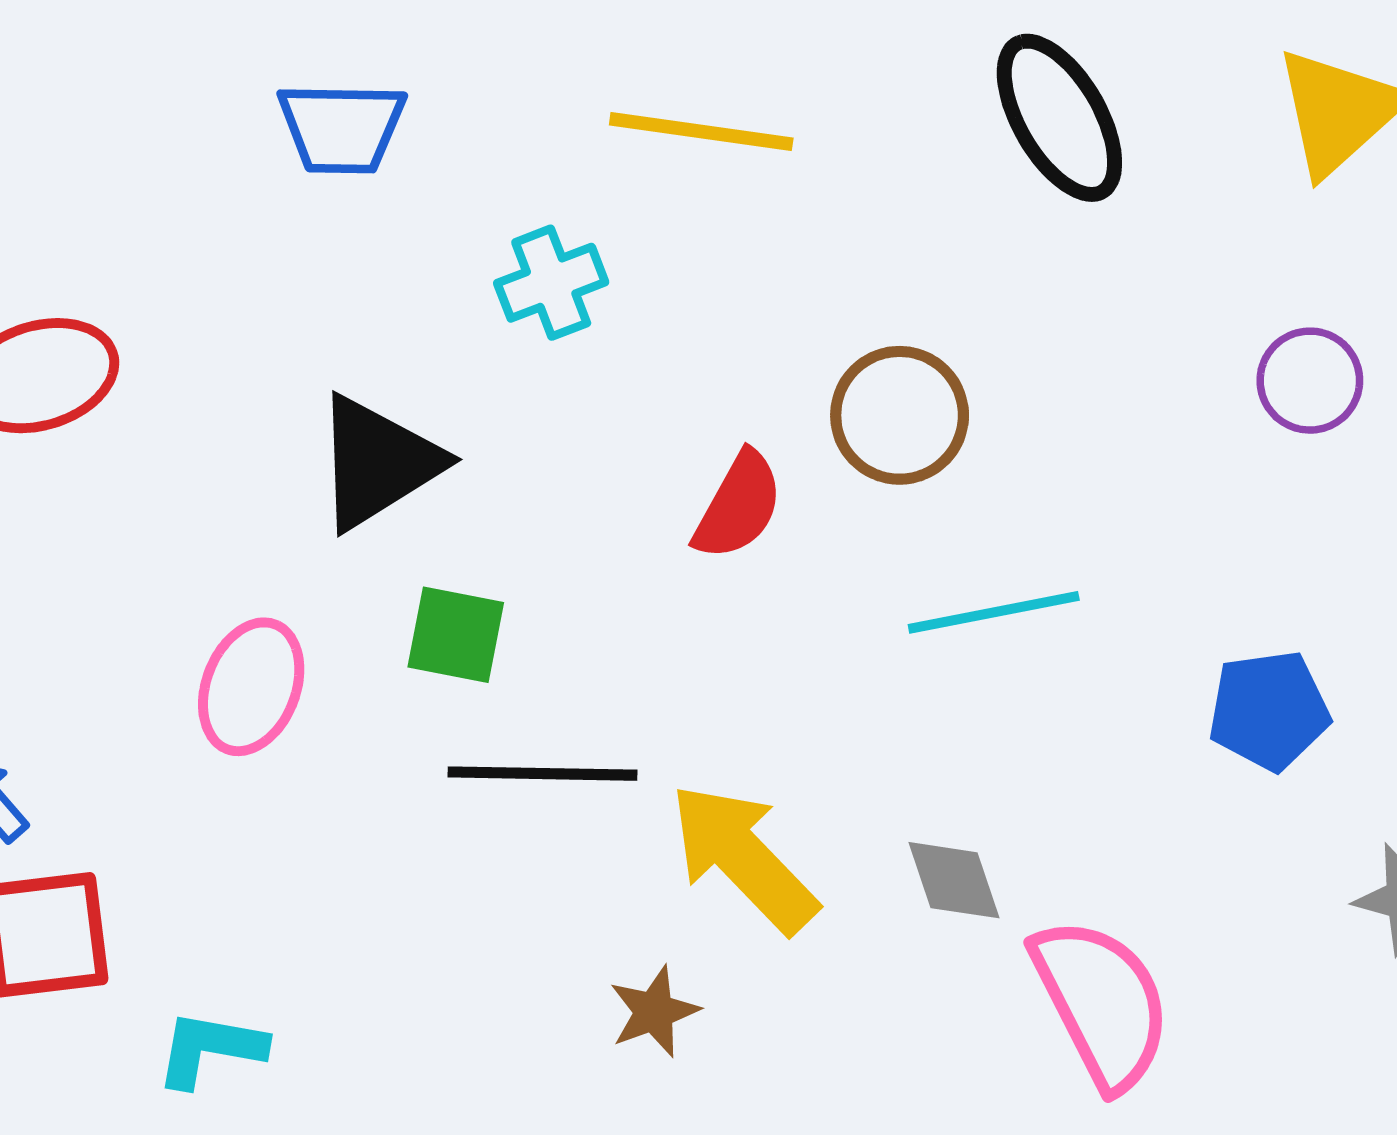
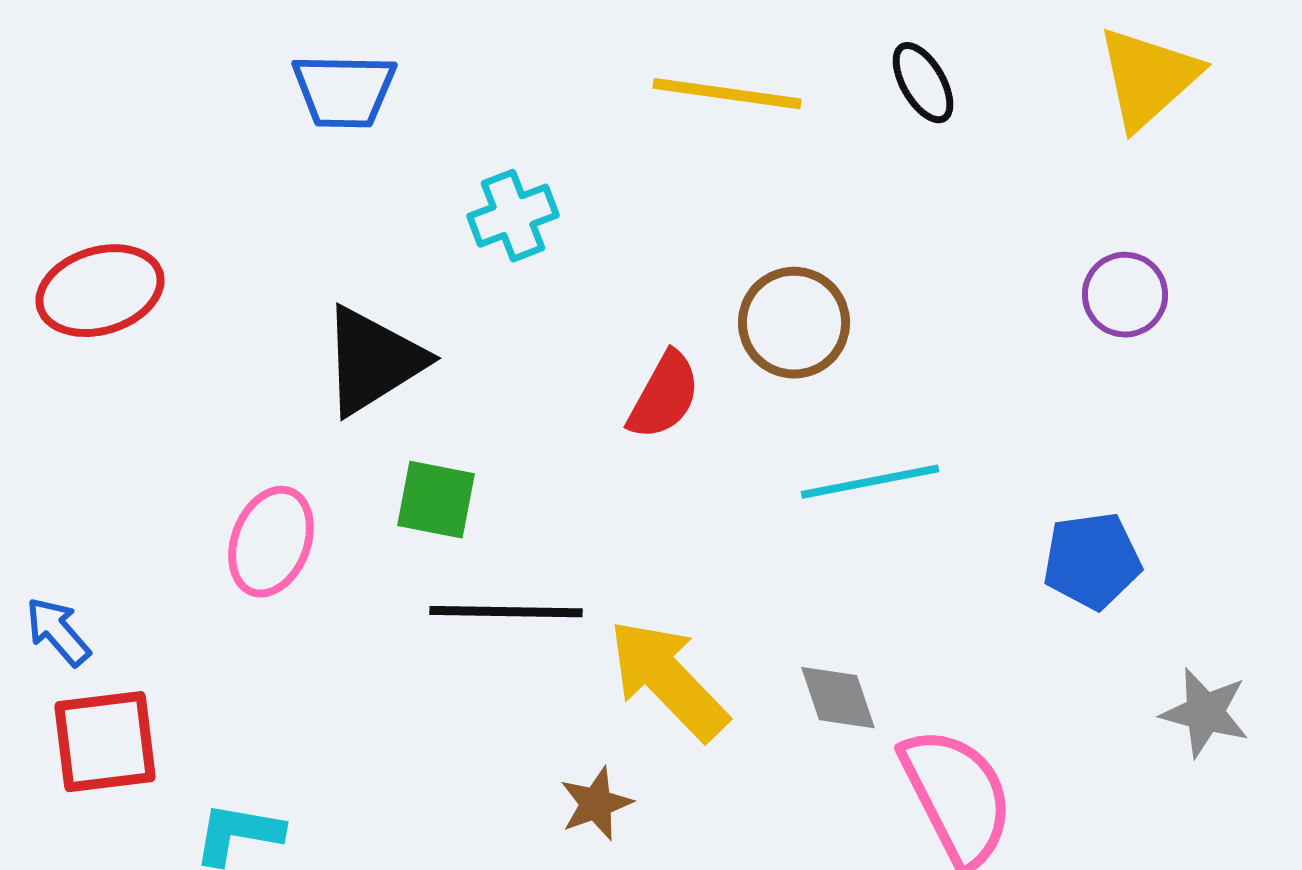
black ellipse: (1059, 118) -> (923, 83), size x0.6
yellow line: (701, 131) -> (727, 94), moved

